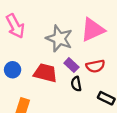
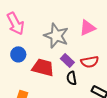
pink triangle: (93, 30) -> (88, 28), size x0.7
blue circle: (13, 70) -> (18, 54), moved

